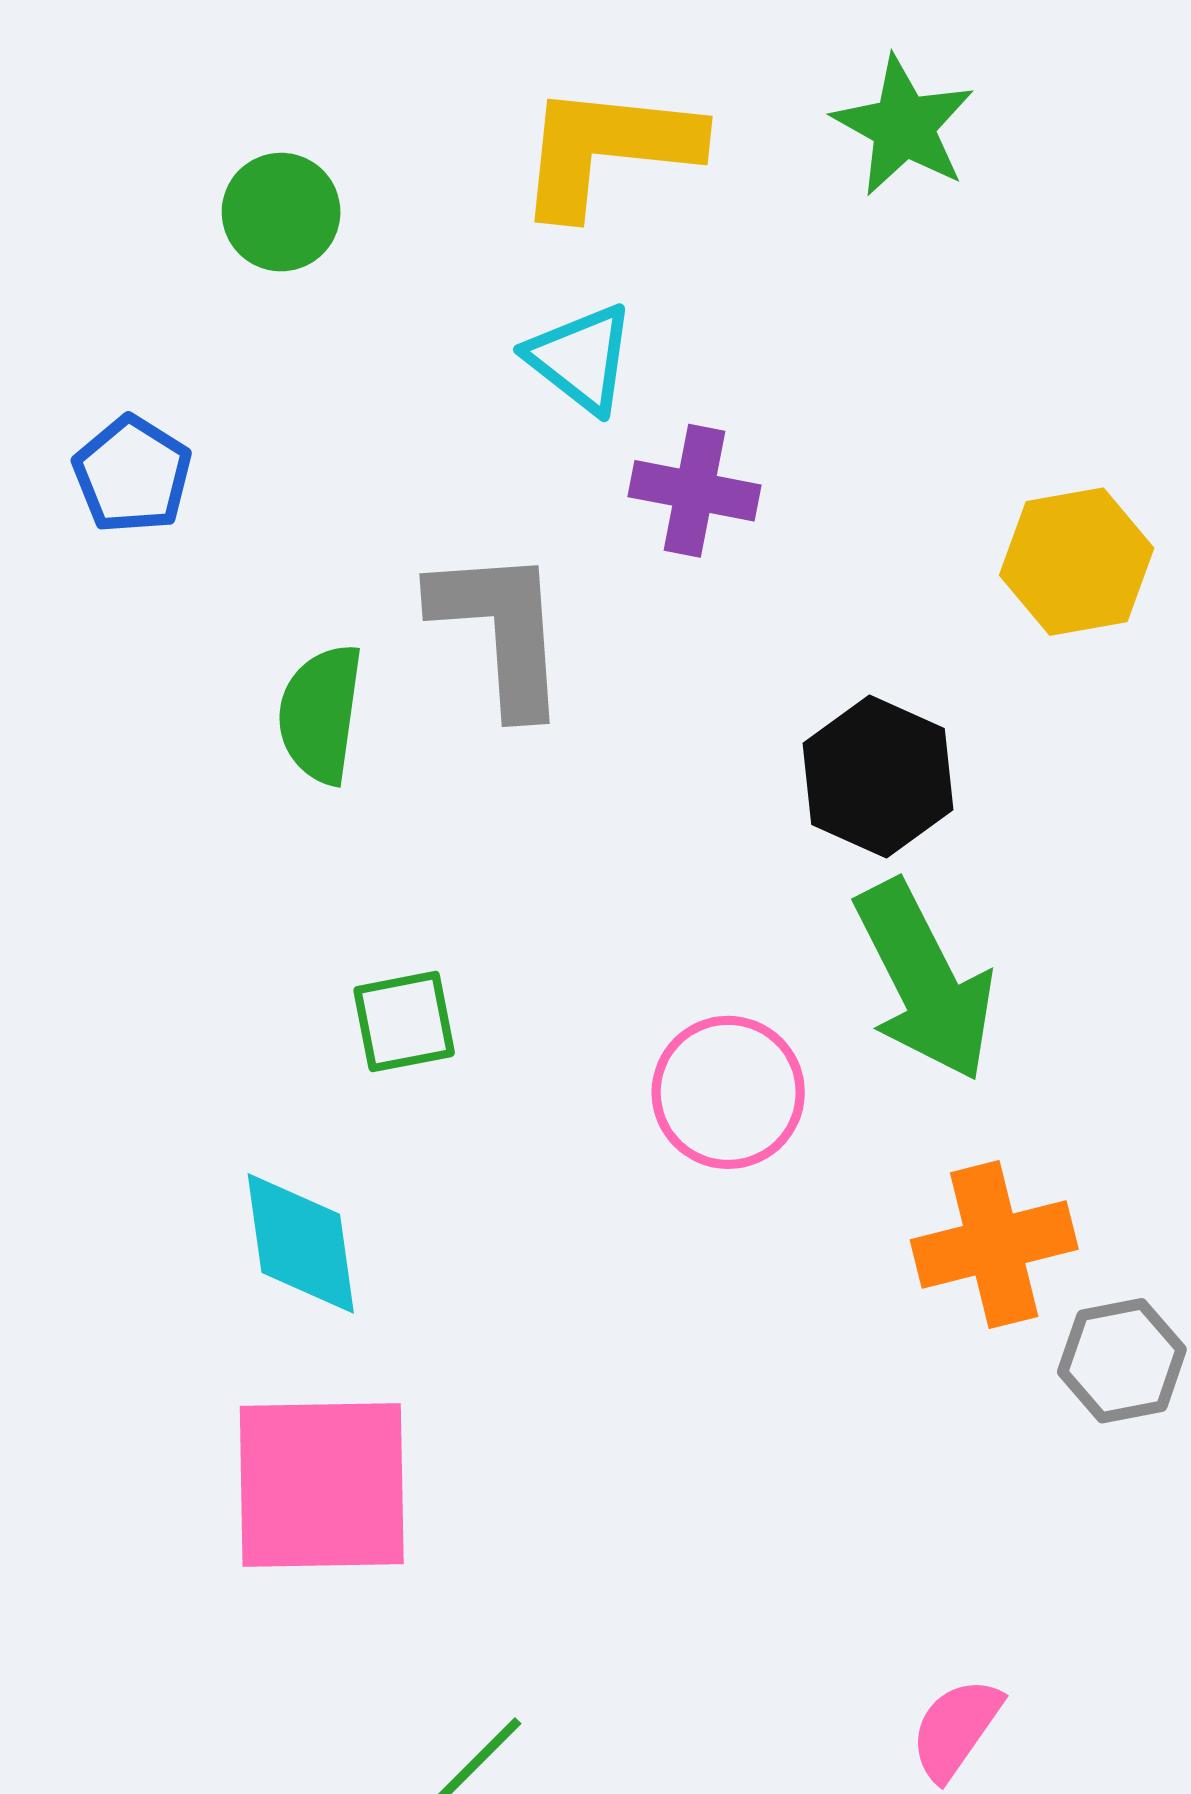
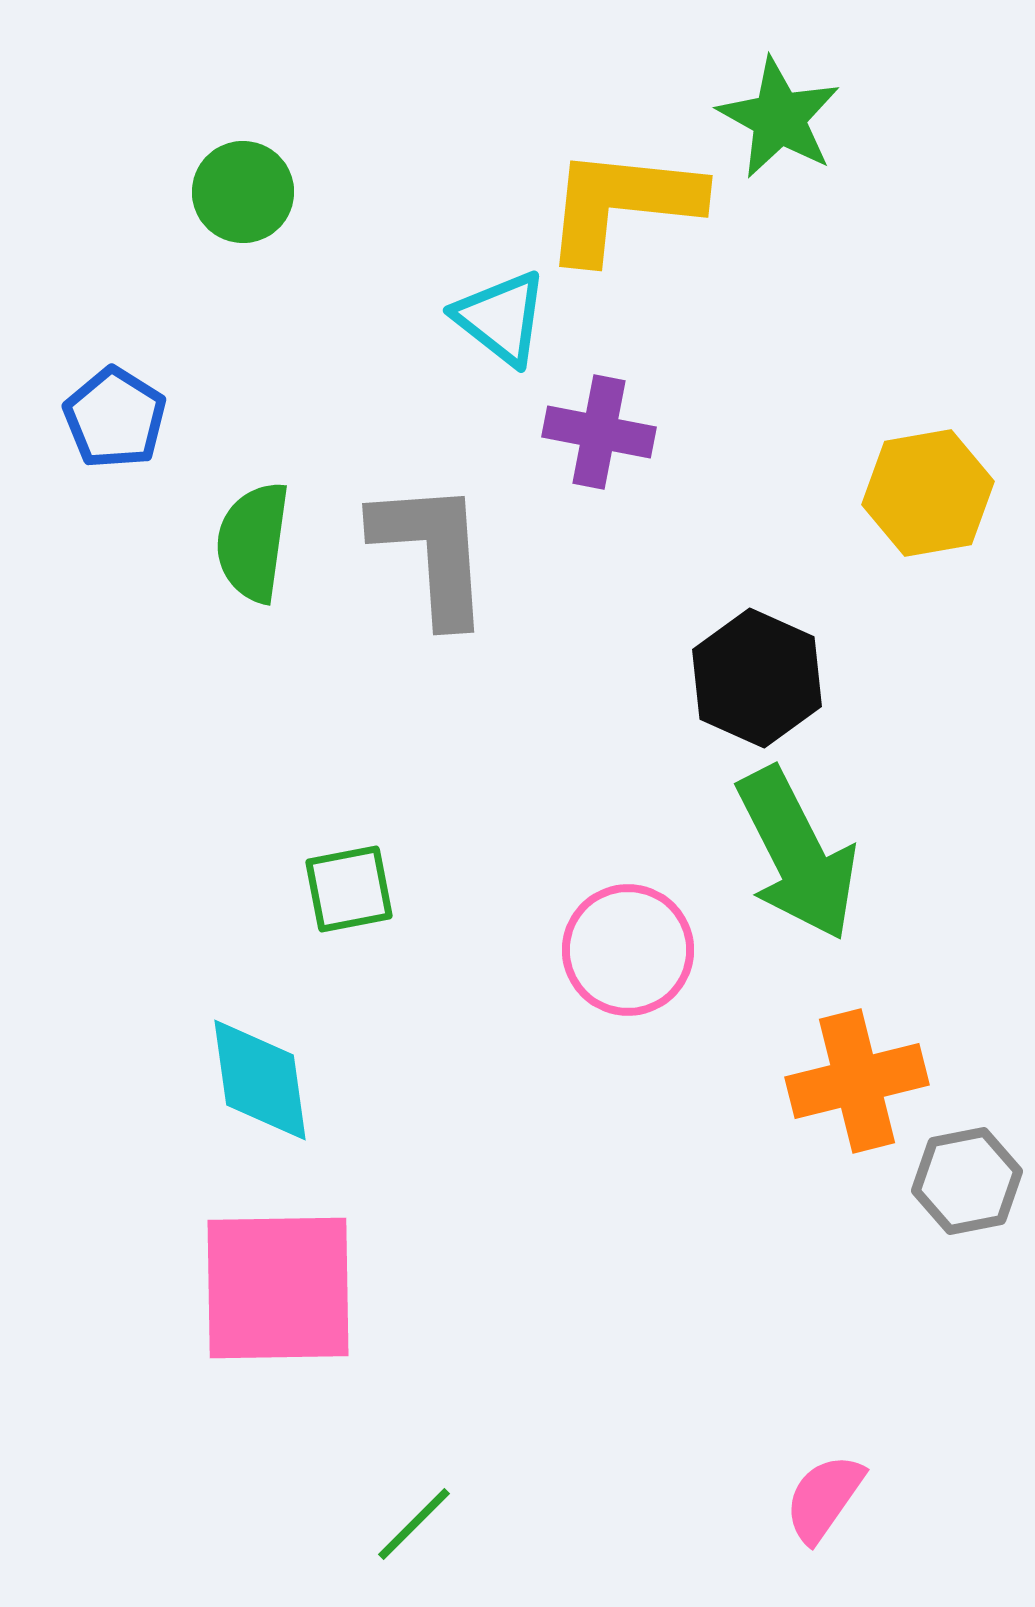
yellow L-shape: (607, 149) -> (622, 204), moved
green semicircle: (321, 714) -> (253, 542), moved

